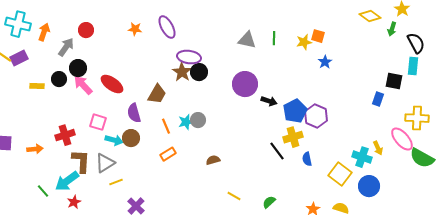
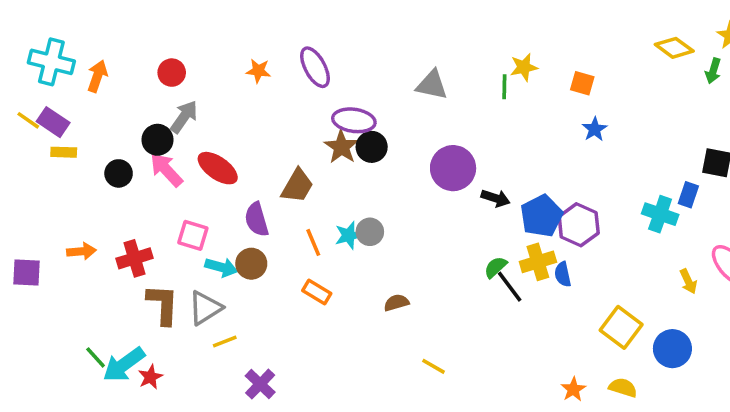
gray triangle: (247, 40) -> (432, 85), moved
yellow star: (304, 42) -> (524, 67), moved
gray arrow: (66, 47) -> (184, 117), moved
purple rectangle: (19, 58) -> (53, 122), turned 60
black circle: (59, 79) -> (119, 173), moved
yellow rectangle: (37, 86) -> (64, 152), moved
orange arrow: (35, 149) -> (81, 251), moved
orange rectangle: (168, 154) -> (317, 292), turned 63
cyan cross: (362, 157) -> (660, 214), moved
blue semicircle: (307, 159) -> (563, 274), moved
cyan arrow: (67, 181) -> (124, 365), moved
green semicircle: (269, 202) -> (495, 267), moved

